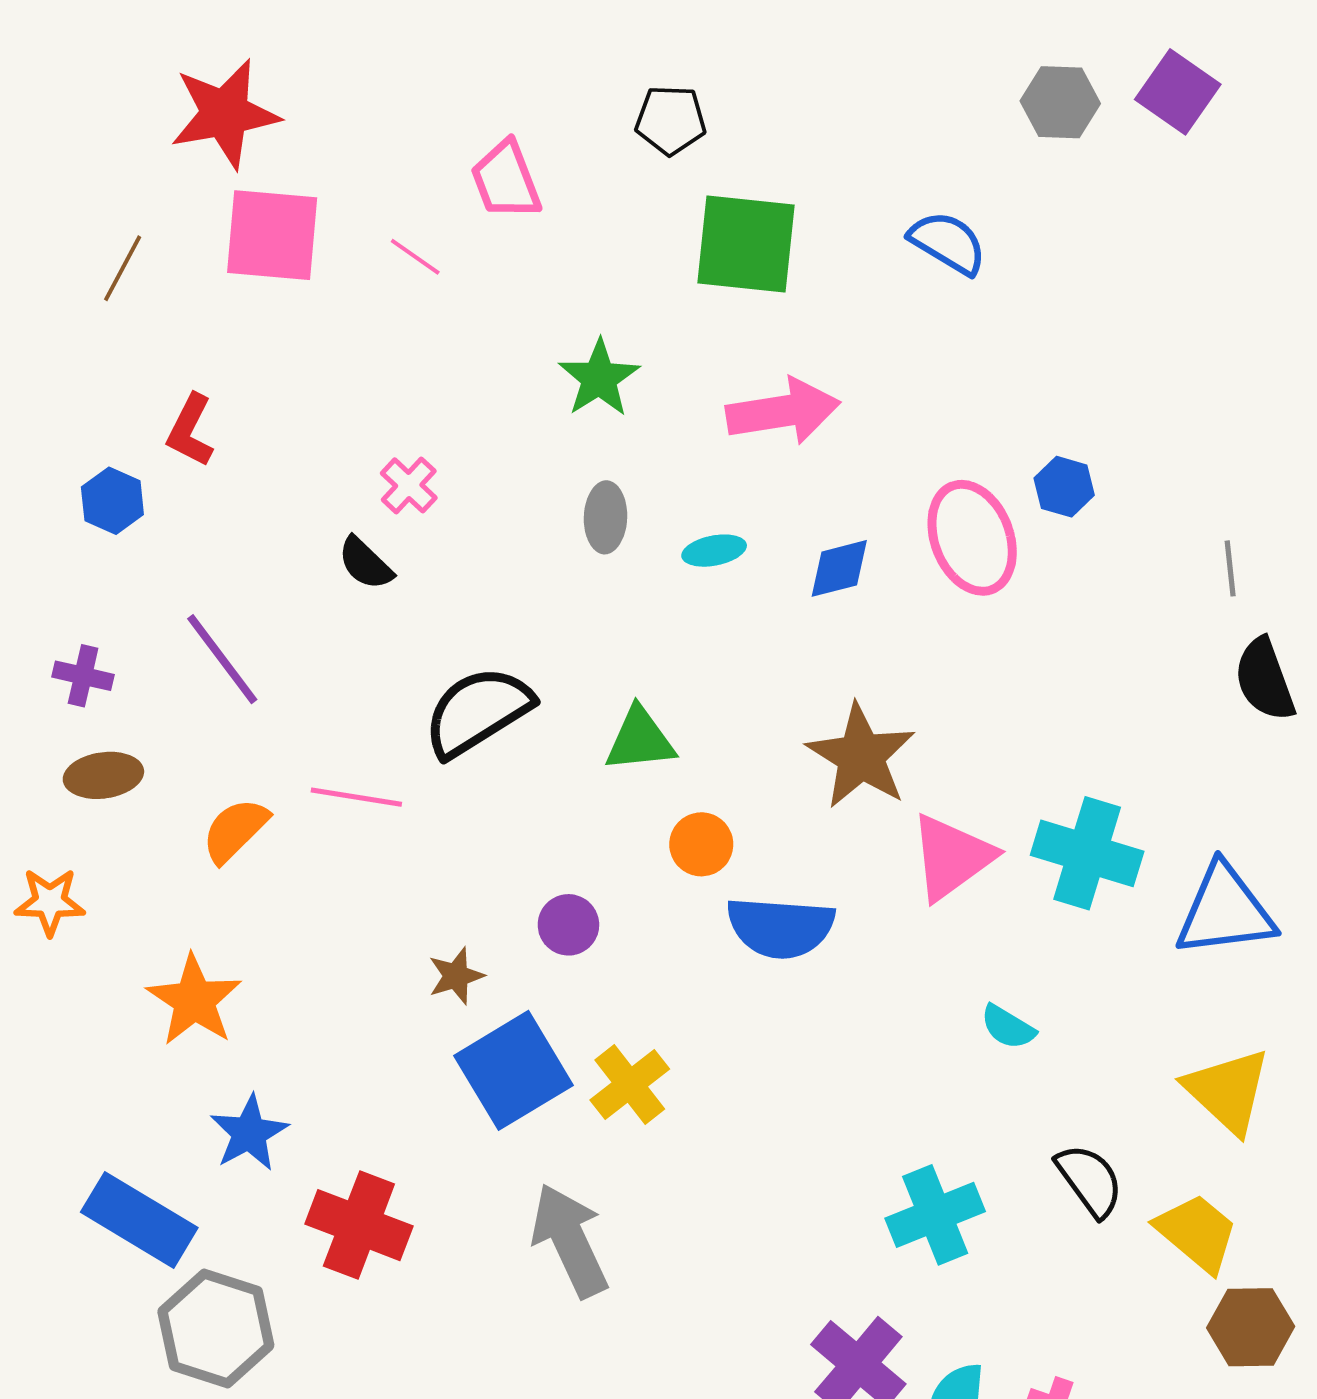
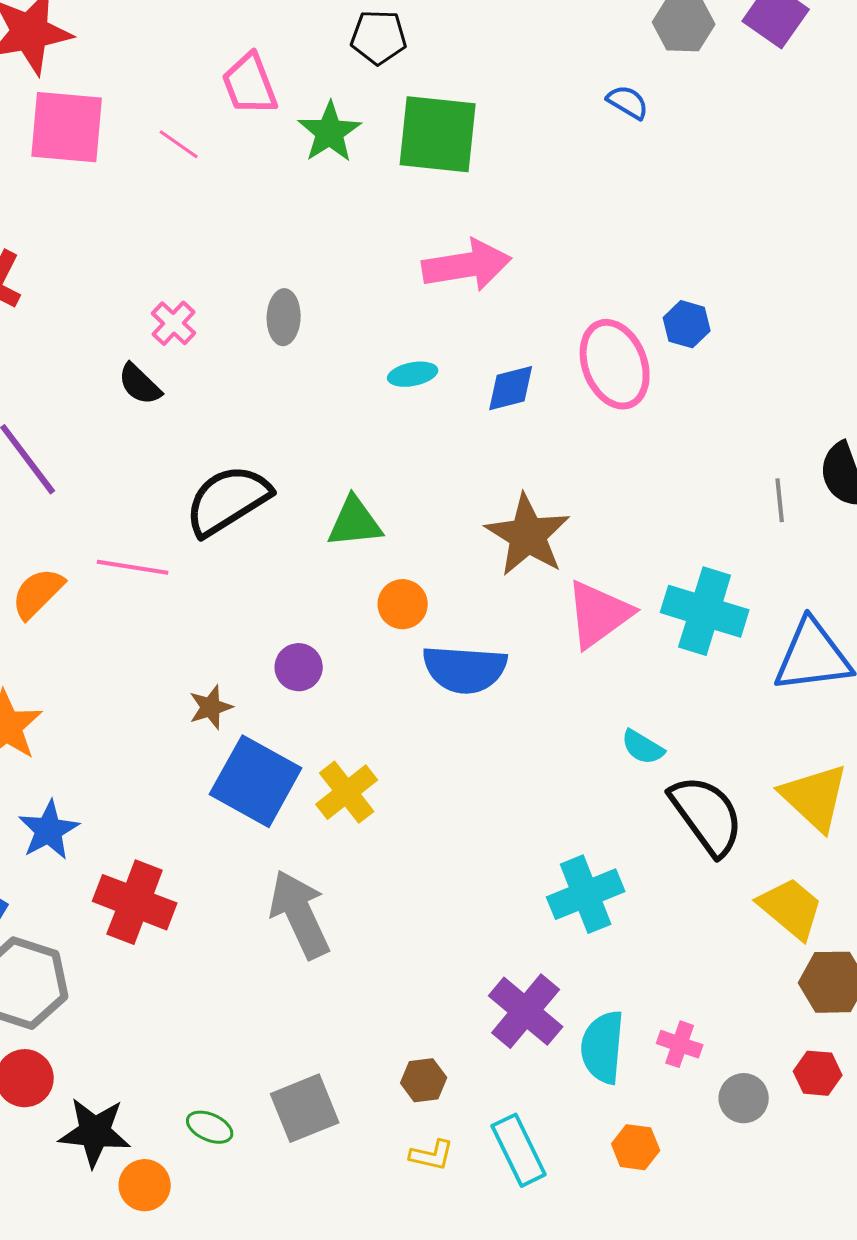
blue semicircle: (948, 243) -> (628, 102), moved, size x0.7
green star: (599, 378) -> (330, 132), moved
gray ellipse: (605, 517) -> (284, 317), moved
gray line: (1230, 568) -> (780, 500), moved
blue square: (514, 1070) -> (256, 781), turned -30
black semicircle: (1090, 1180) -> (707, 815), moved, size x1.4

